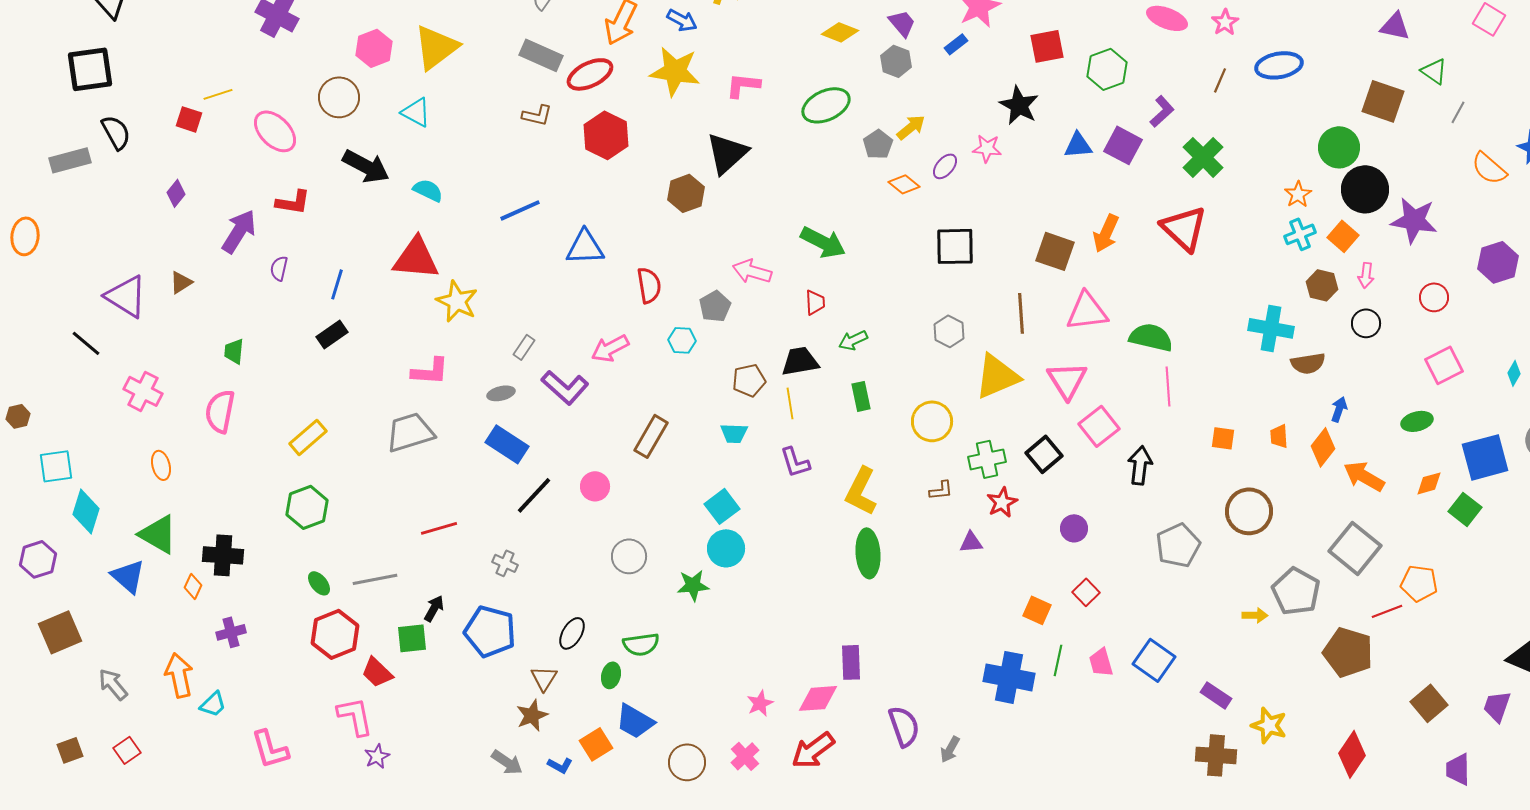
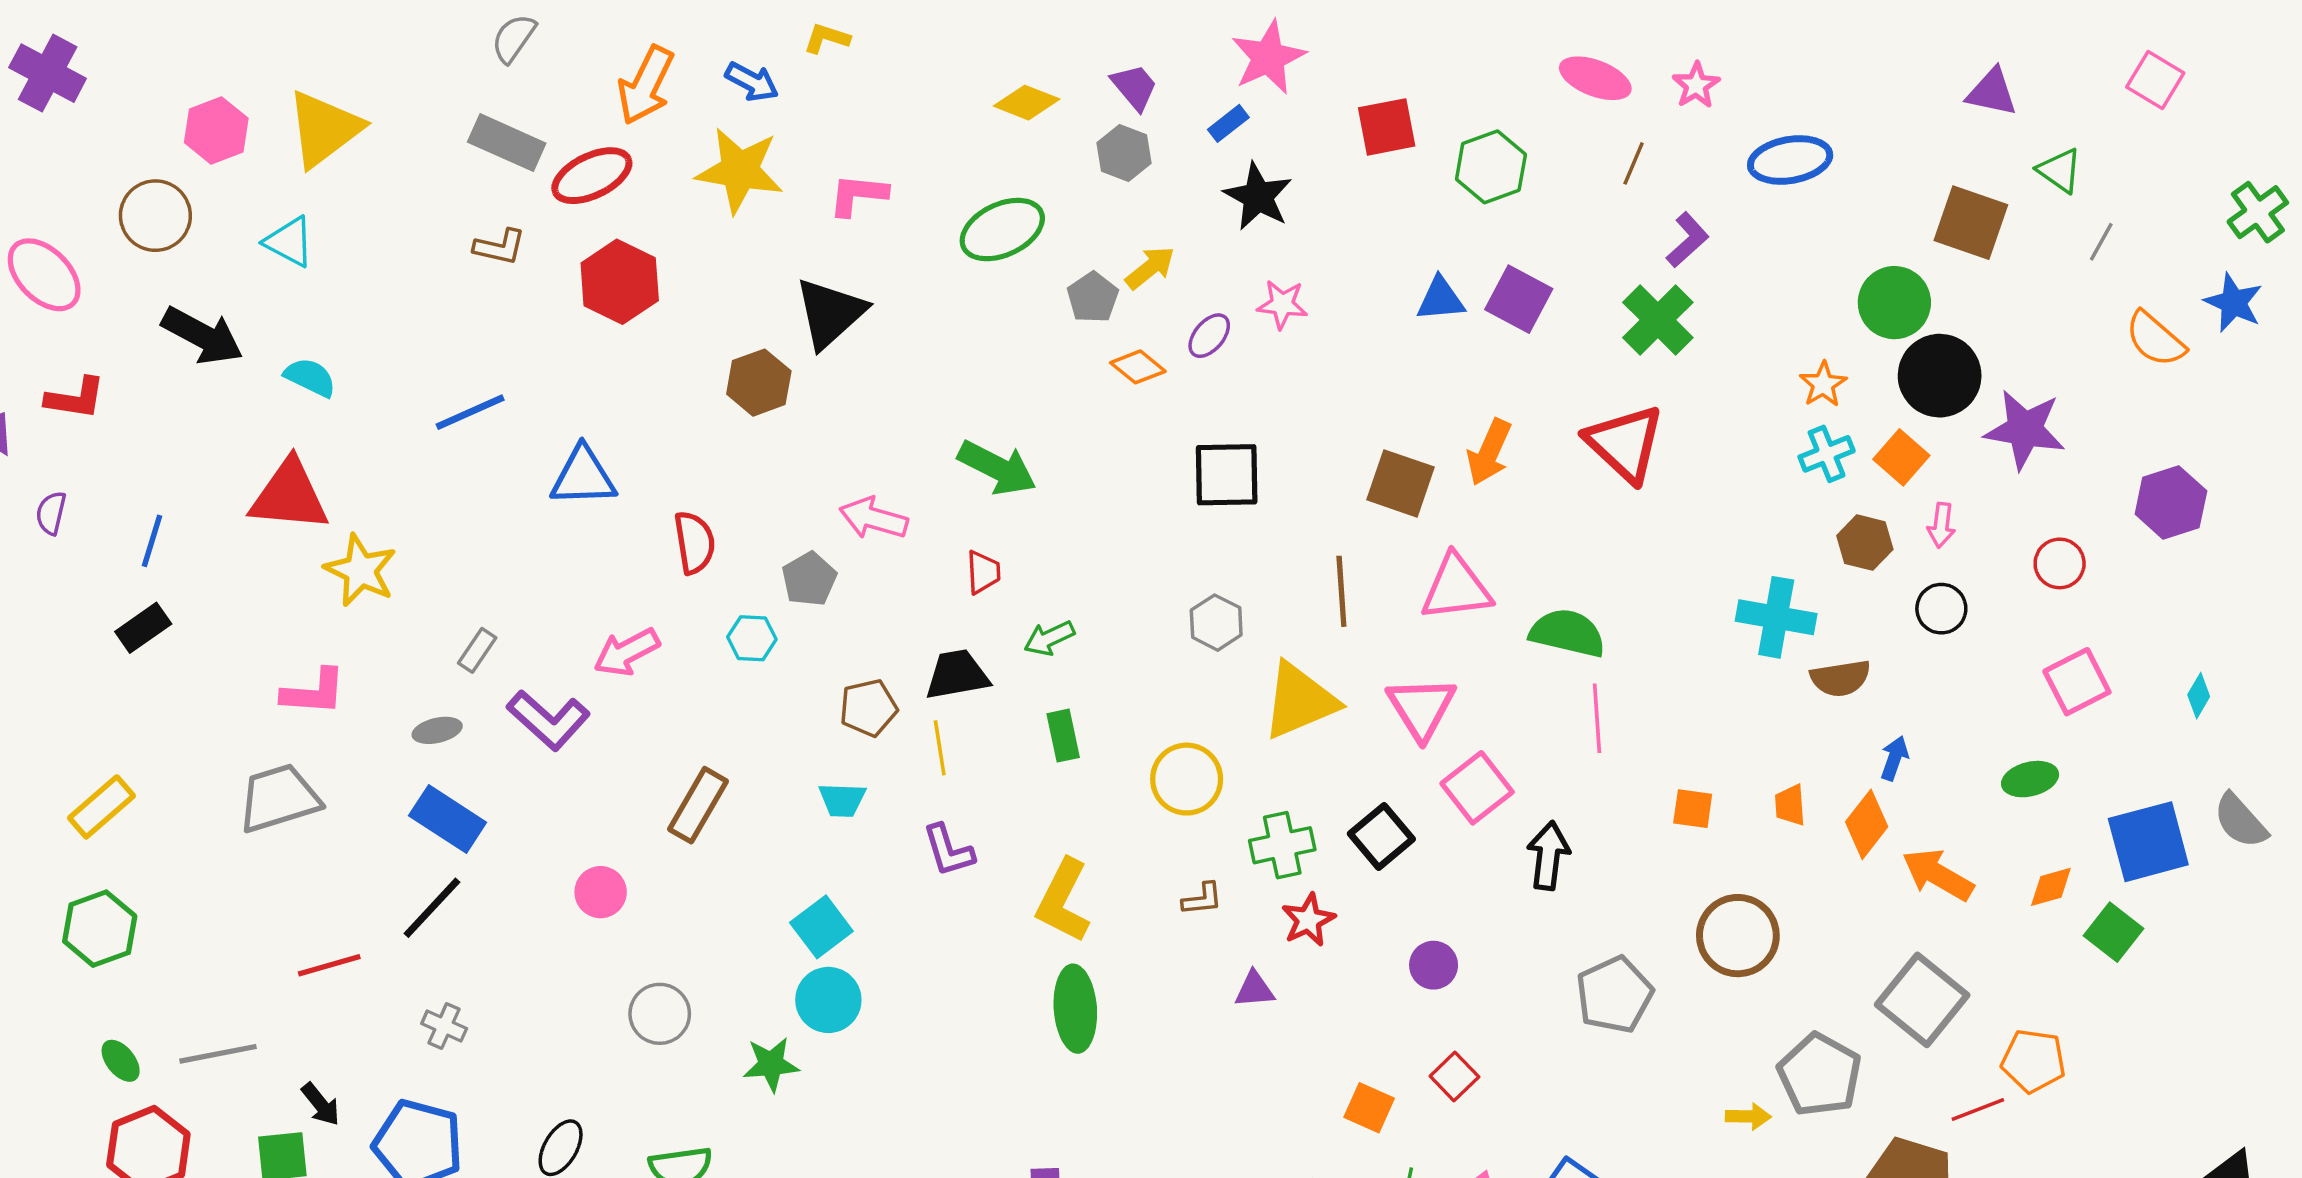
brown line: (1220, 80) -> (1634, 163), moved
black star: (1019, 105) -> (1258, 197), moved
purple L-shape: (1162, 111) -> (1687, 240), moved
black line: (534, 495) -> (432, 908), moved
black arrow: (434, 608) -> (321, 1104), turned 112

